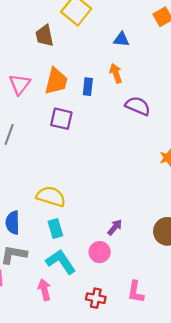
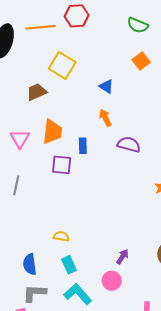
brown trapezoid: (44, 36) -> (37, 92), turned 85
blue triangle: (121, 39) -> (106, 86), turned 35
blue rectangle: (88, 87) -> (83, 146), moved
yellow semicircle: (51, 196) -> (61, 236), size x0.6

